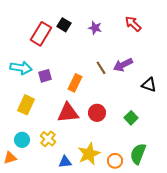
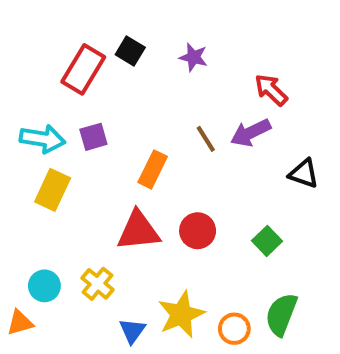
red arrow: (133, 24) -> (271, 90), moved
purple square: (45, 76) -> (93, 137), moved
yellow rectangle: (26, 105) -> (53, 190), moved
blue triangle: (65, 162) -> (132, 331), turned -48

